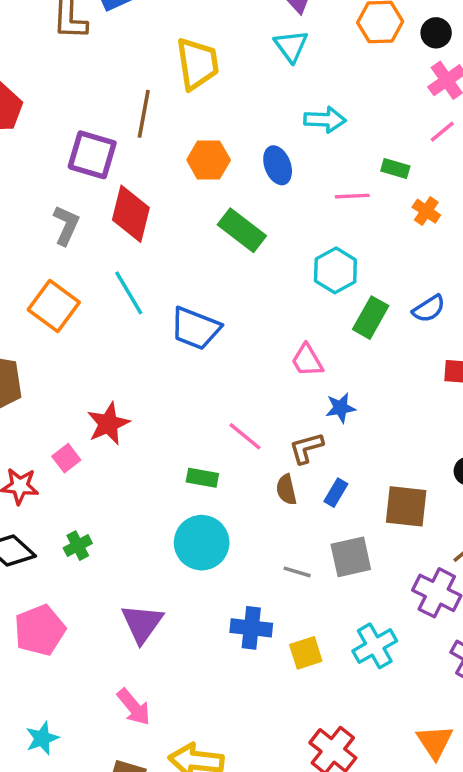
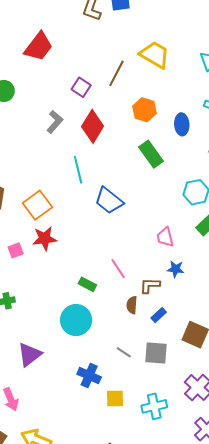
yellow trapezoid: (197, 64) -> (155, 55), turned -68
purple square: (92, 155) -> (81, 87), size x0.7
orange square: (54, 306) -> (37, 205), moved

